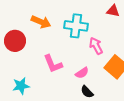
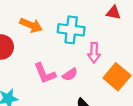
pink arrow: (96, 46) -> (94, 53), turned -150
pink semicircle: (82, 73) -> (70, 74), moved

